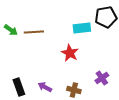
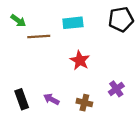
cyan rectangle: (82, 28) -> (73, 23), moved
green arrow: (11, 30) -> (18, 21), moved

